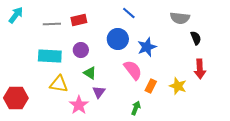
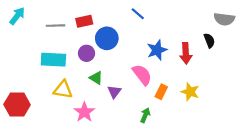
gray semicircle: (180, 18) -> (224, 19), moved
blue circle: (118, 39) -> (107, 38), moved
red arrow: (200, 69) -> (186, 53), moved
purple triangle: (99, 92) -> (114, 92), moved

